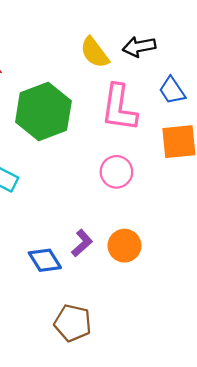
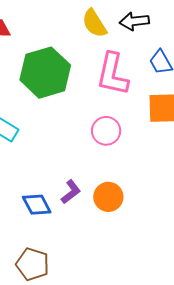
brown pentagon: (73, 323) -> (33, 264), moved

